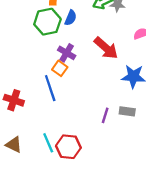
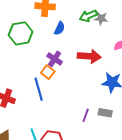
green hexagon: (47, 22) -> (21, 33), moved
red arrow: (106, 48) -> (89, 56), turned -40

